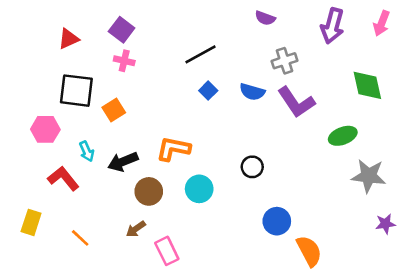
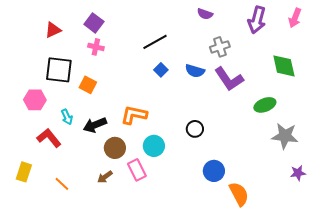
orange square: (114, 110) -> (88, 85), turned -30
pink rectangle: (167, 251) -> (137, 170), moved

